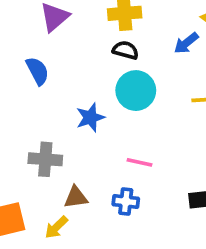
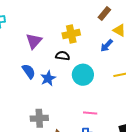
black semicircle: (125, 50) -> (63, 56), moved
blue star: (90, 118) -> (48, 78), moved

